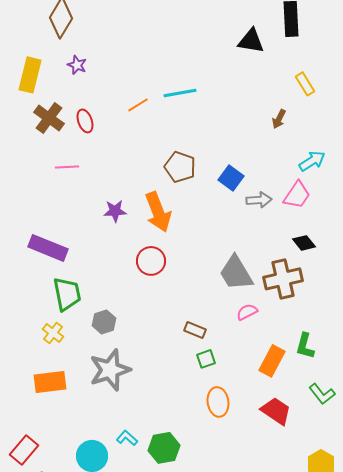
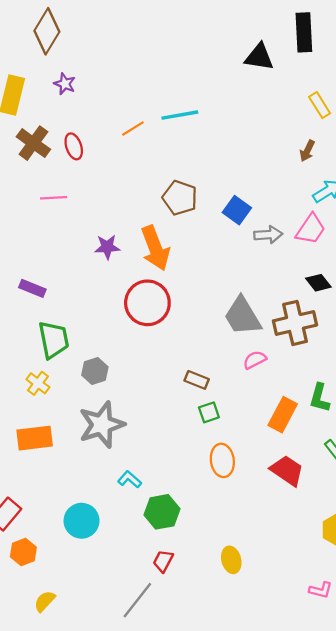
brown arrow: (279, 119) -> (307, 151), moved
purple rectangle: (48, 248) -> (32, 288), size x0.6
red circle: (151, 261) -> (147, 303), size x1.4
cyan L-shape: (127, 438) -> (130, 479), moved

